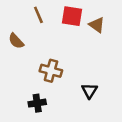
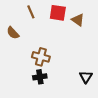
black triangle: (89, 91) -> (86, 77), moved
black cross: (37, 103) -> (40, 77), moved

